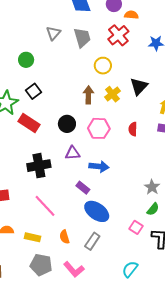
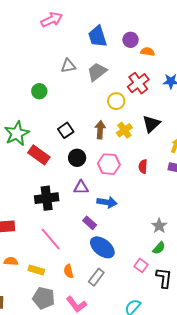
gray triangle: (53, 33) -> (68, 66), turned 35
red cross: (118, 35) -> (138, 83), moved
gray trapezoid: (82, 38) -> (97, 72), turned -115
black square: (34, 91) -> (66, 130), moved

